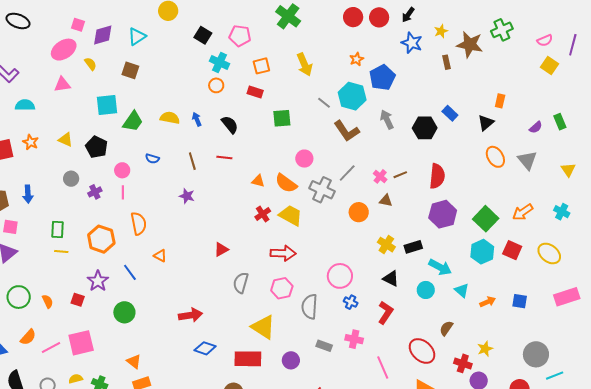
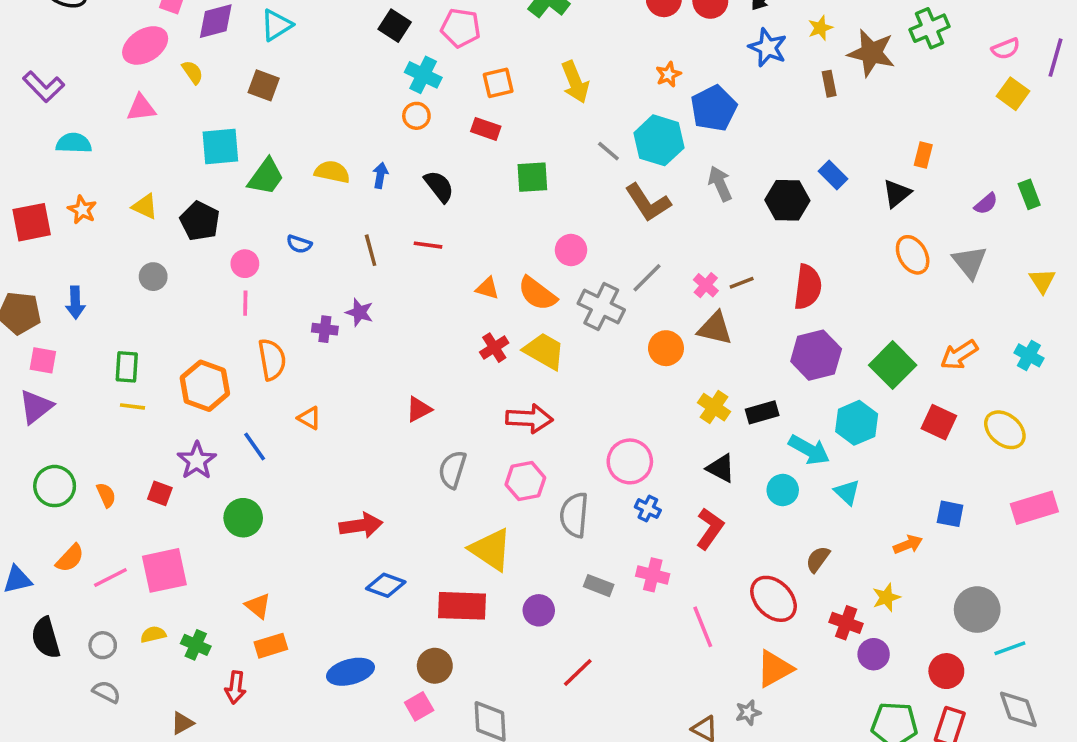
blue arrow: (197, 119) -> (380, 175), turned 32
purple cross: (95, 192) -> (325, 329), moved, turned 32
brown triangle: (386, 201) -> (715, 328), size x1.5
cyan hexagon: (482, 252) -> (857, 423), moved
orange arrow: (488, 302) -> (908, 544), moved

